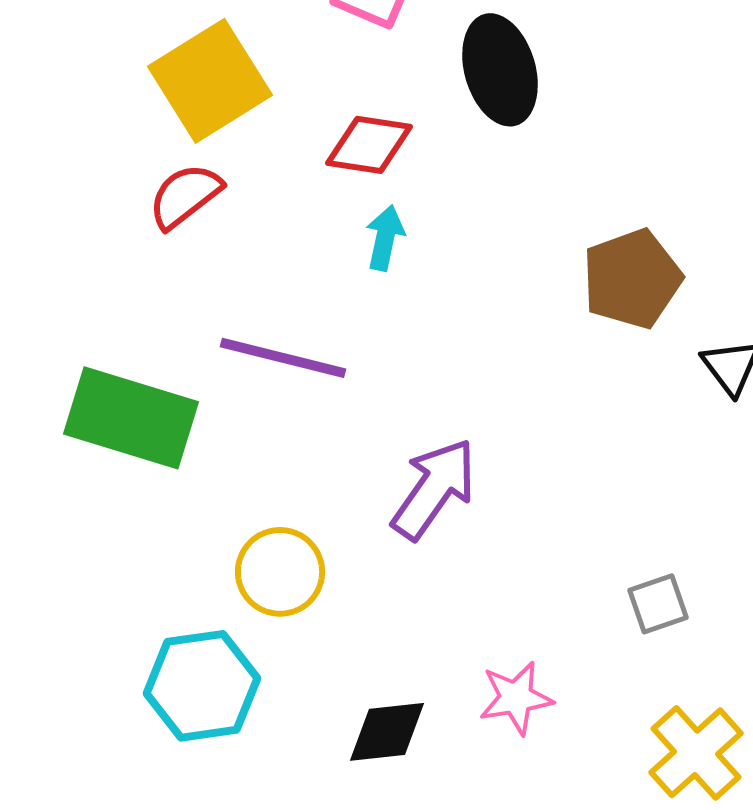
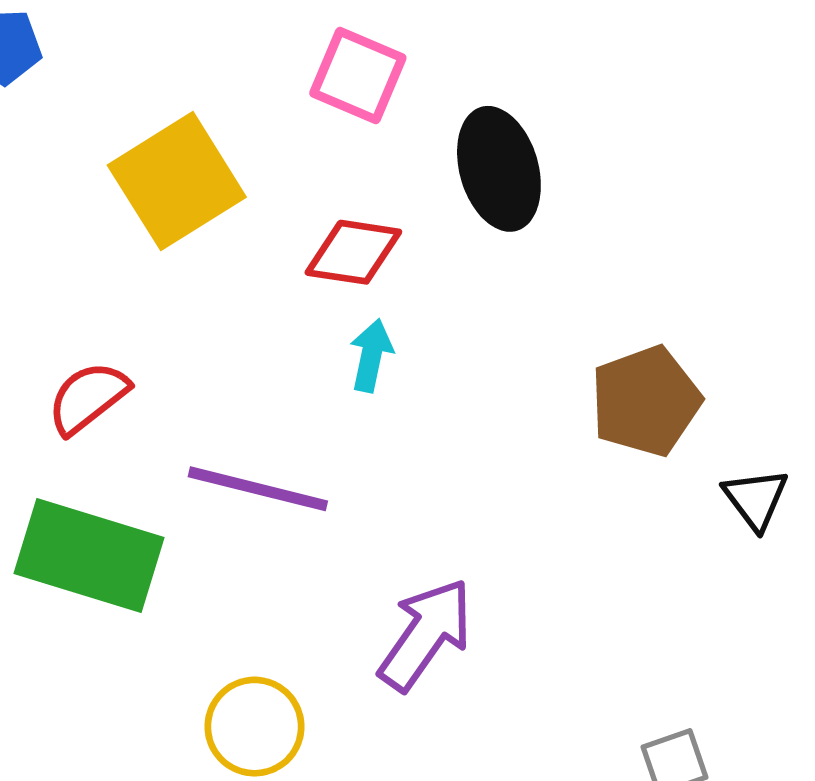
red semicircle: (185, 196) -> (88, 398), moved

